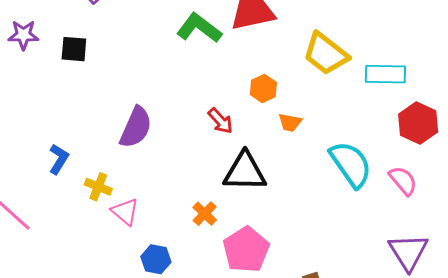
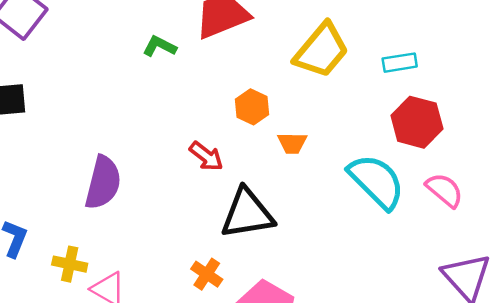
green L-shape: (199, 28) -> (159, 46), size x0.6
yellow trapezoid: (326, 54) -> (321, 50), turned -78
cyan rectangle: (385, 74) -> (400, 63), size x0.7
red hexagon: (418, 123) -> (417, 122), moved

